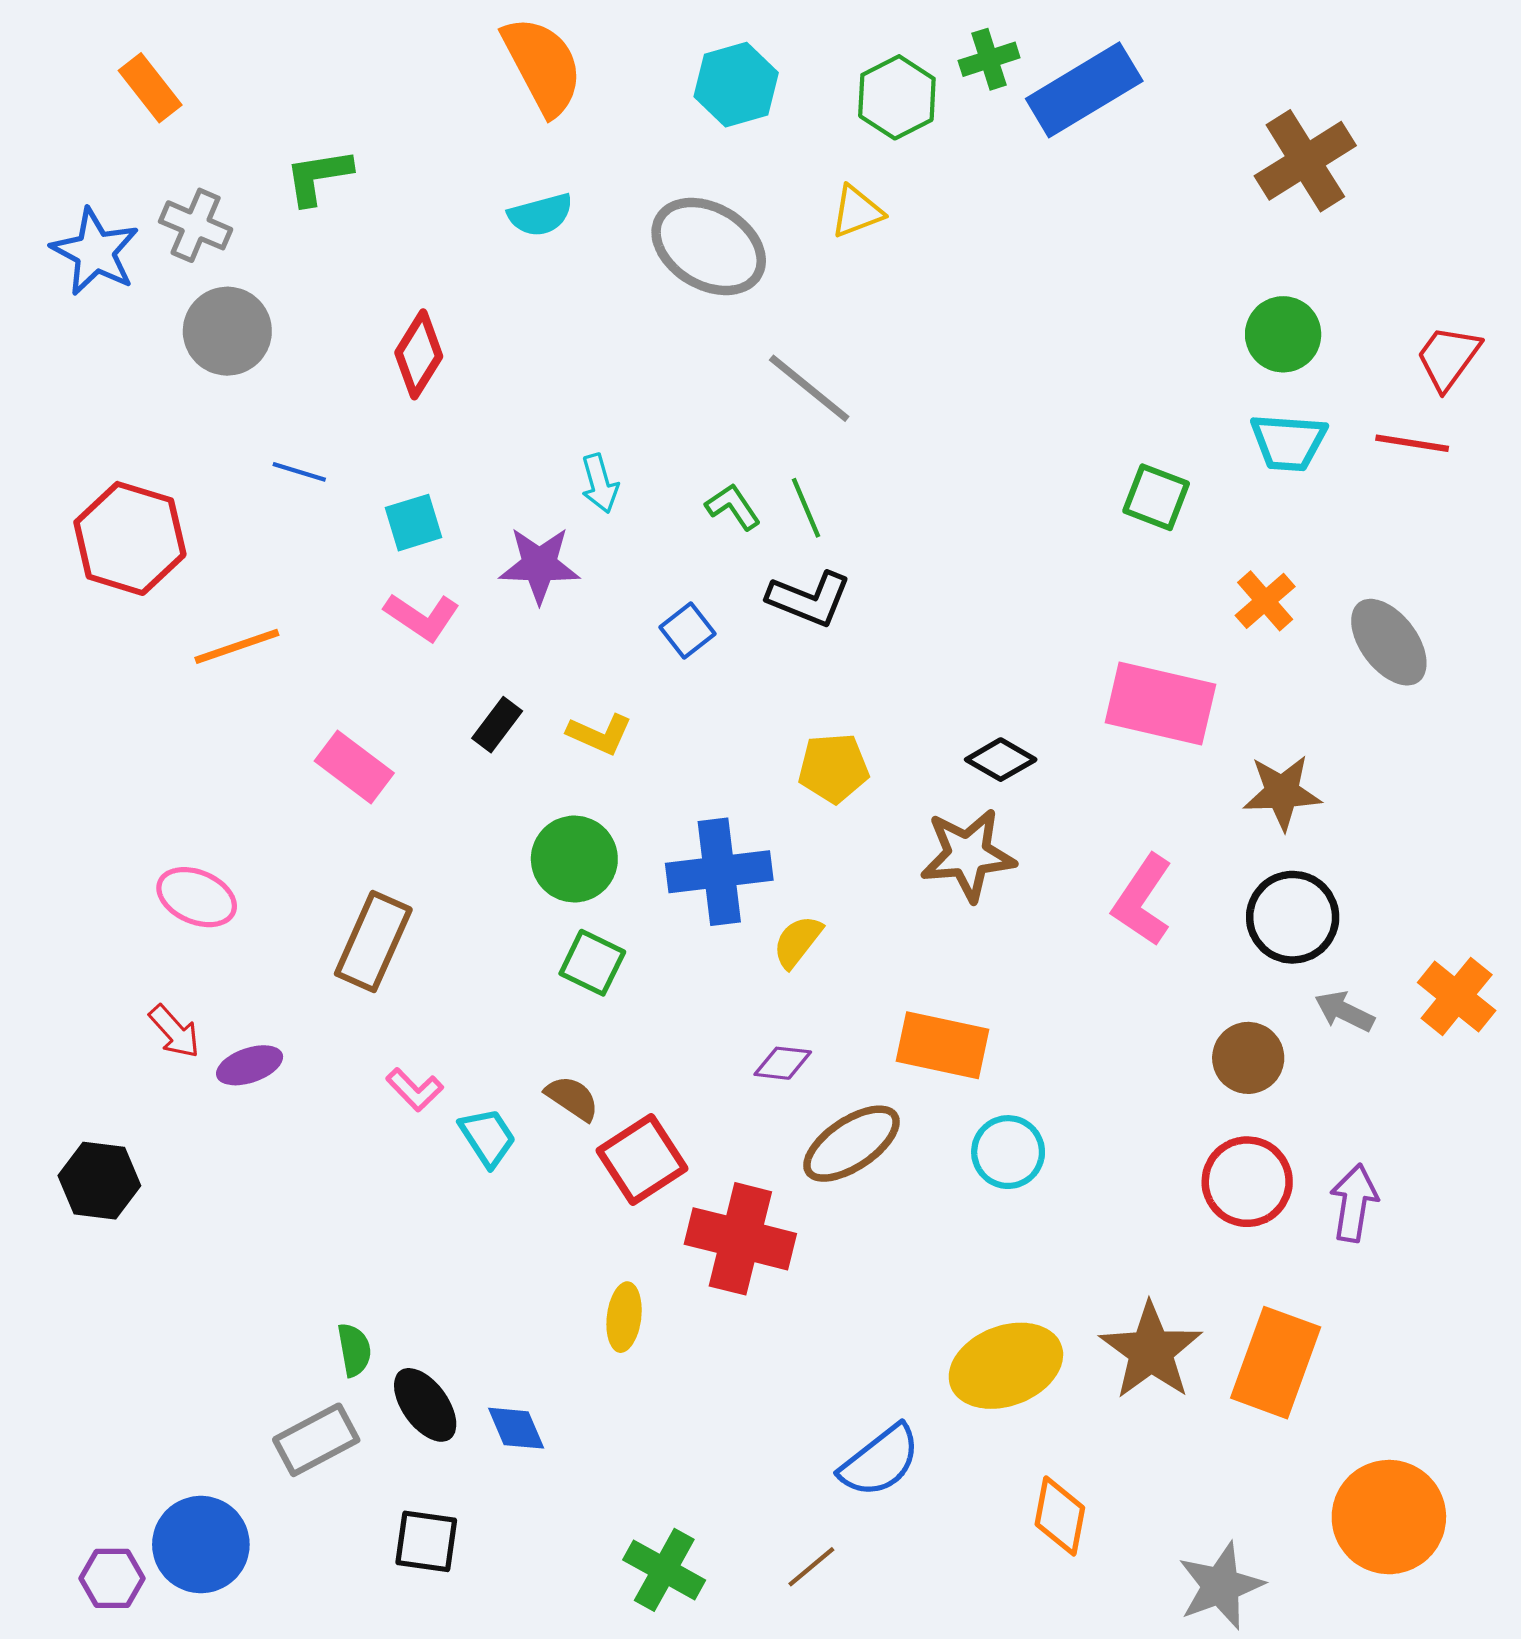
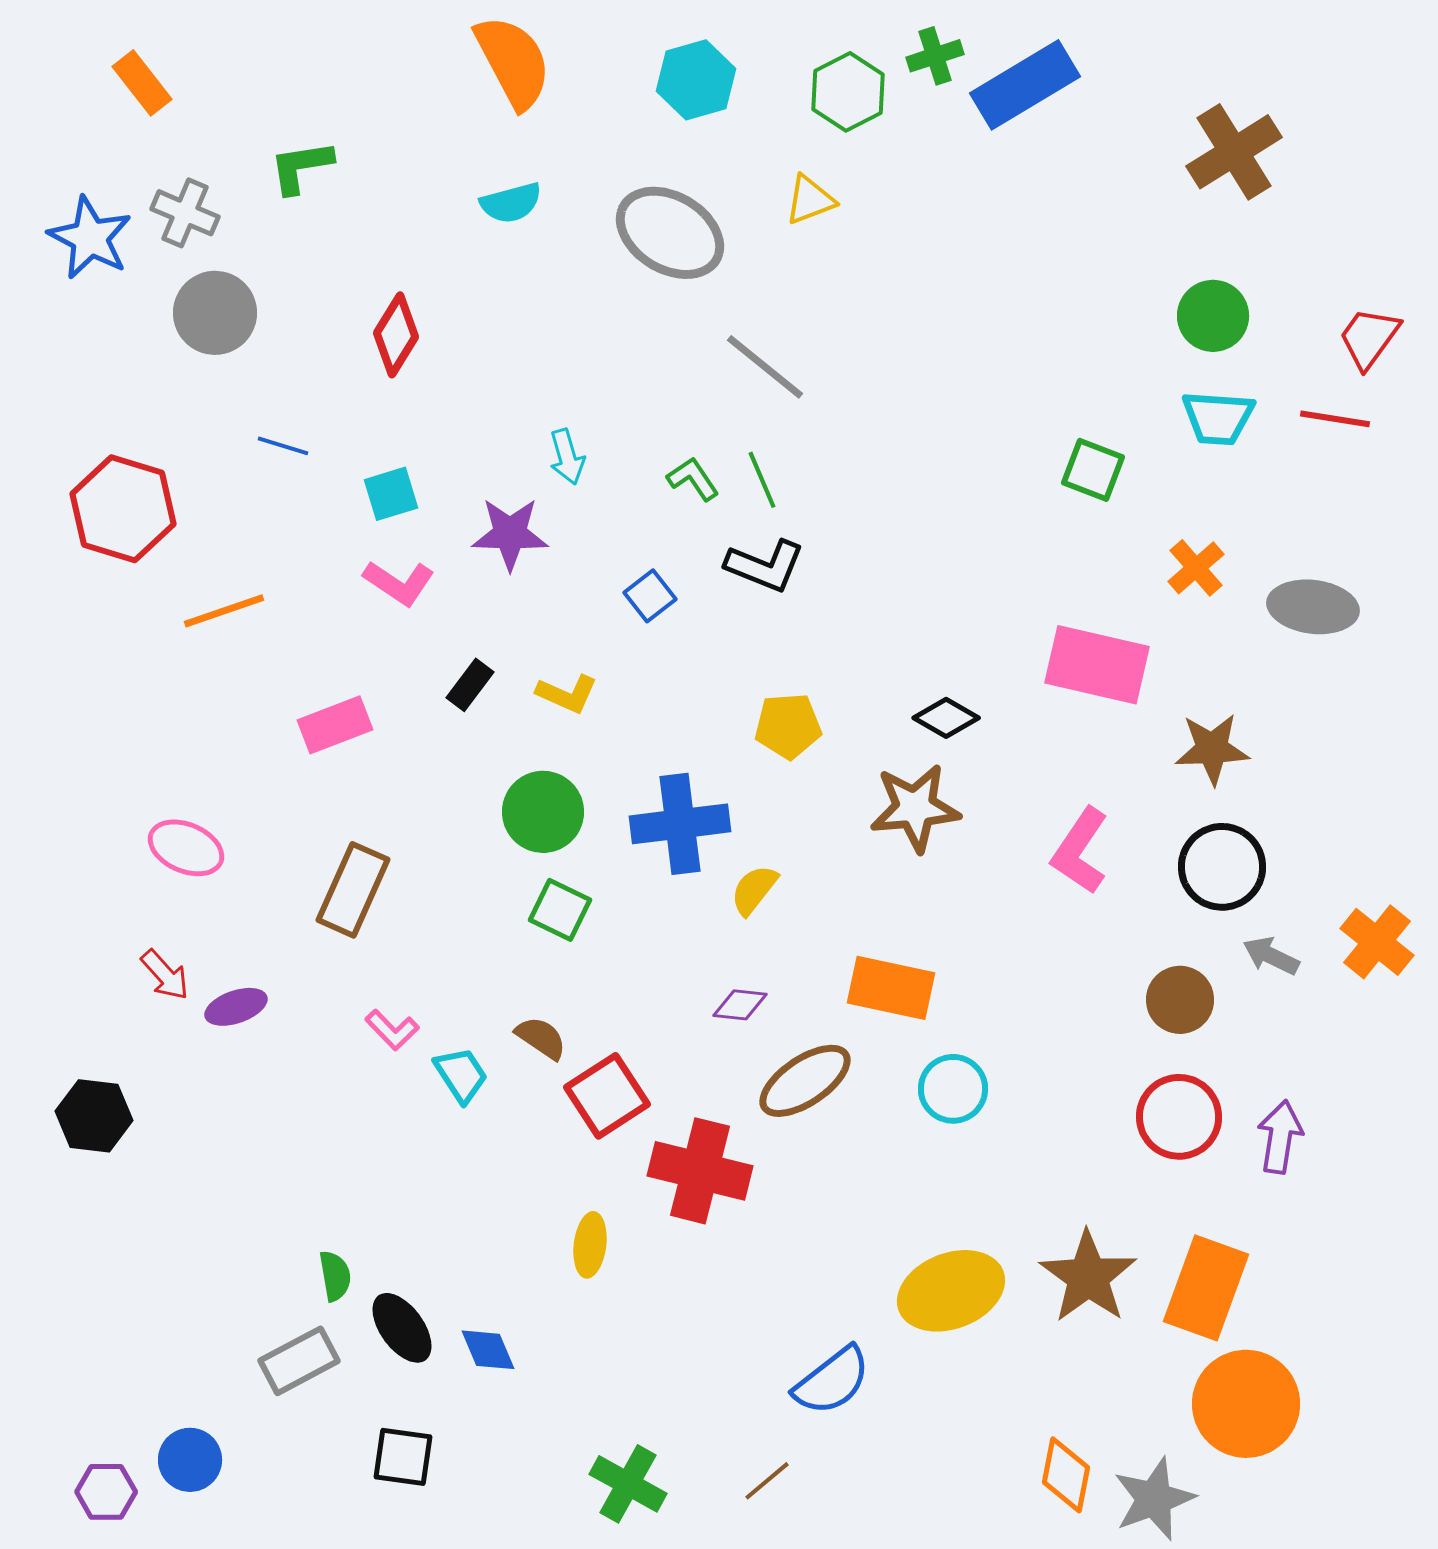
gray ellipse: (1389, 642) -> (1313, 607), turned -46
pink rectangle: (354, 767) -> (335, 725), turned -58
orange diamond: (1060, 1516) -> (1066, 1475), moved
orange circle: (1389, 1517) -> (1246, 1404), moved
blue circle: (201, 1545) -> (190, 1460), size x0.7

